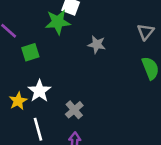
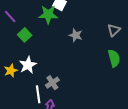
green square: (30, 52) -> (25, 35), turned -32
white line: (38, 129) -> (38, 94), moved

